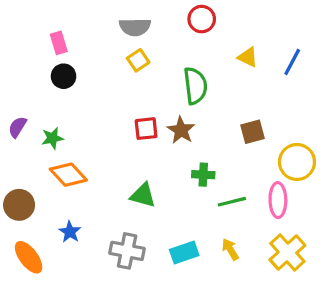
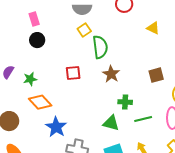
green semicircle: (195, 86) -> (100, 47), moved
red square: (146, 129) -> (73, 73), moved
green triangle: (143, 195) -> (111, 123), moved
blue star: (70, 232) -> (56, 127), moved, size x1.5

